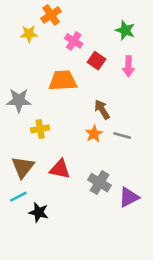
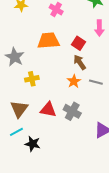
red square: (96, 61) -> (78, 43), moved
gray star: (19, 100) -> (15, 57), turned 30
gray cross: (99, 183) -> (72, 111), moved

